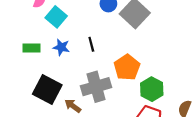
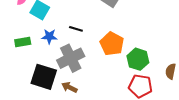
black line: (91, 44) -> (76, 29), turned -48
gray cross: (96, 87) -> (71, 58), moved

